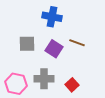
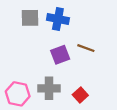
gray square: (27, 44) -> (30, 18), moved
purple square: (54, 49) -> (60, 55), turned 36

